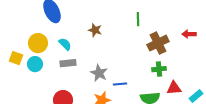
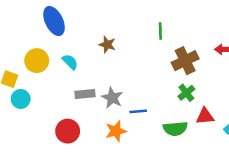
gray rectangle: (68, 63) -> (85, 94), moved
cyan circle: (35, 64) -> (21, 99), moved
green cross: (159, 69) -> (186, 93), turned -32

